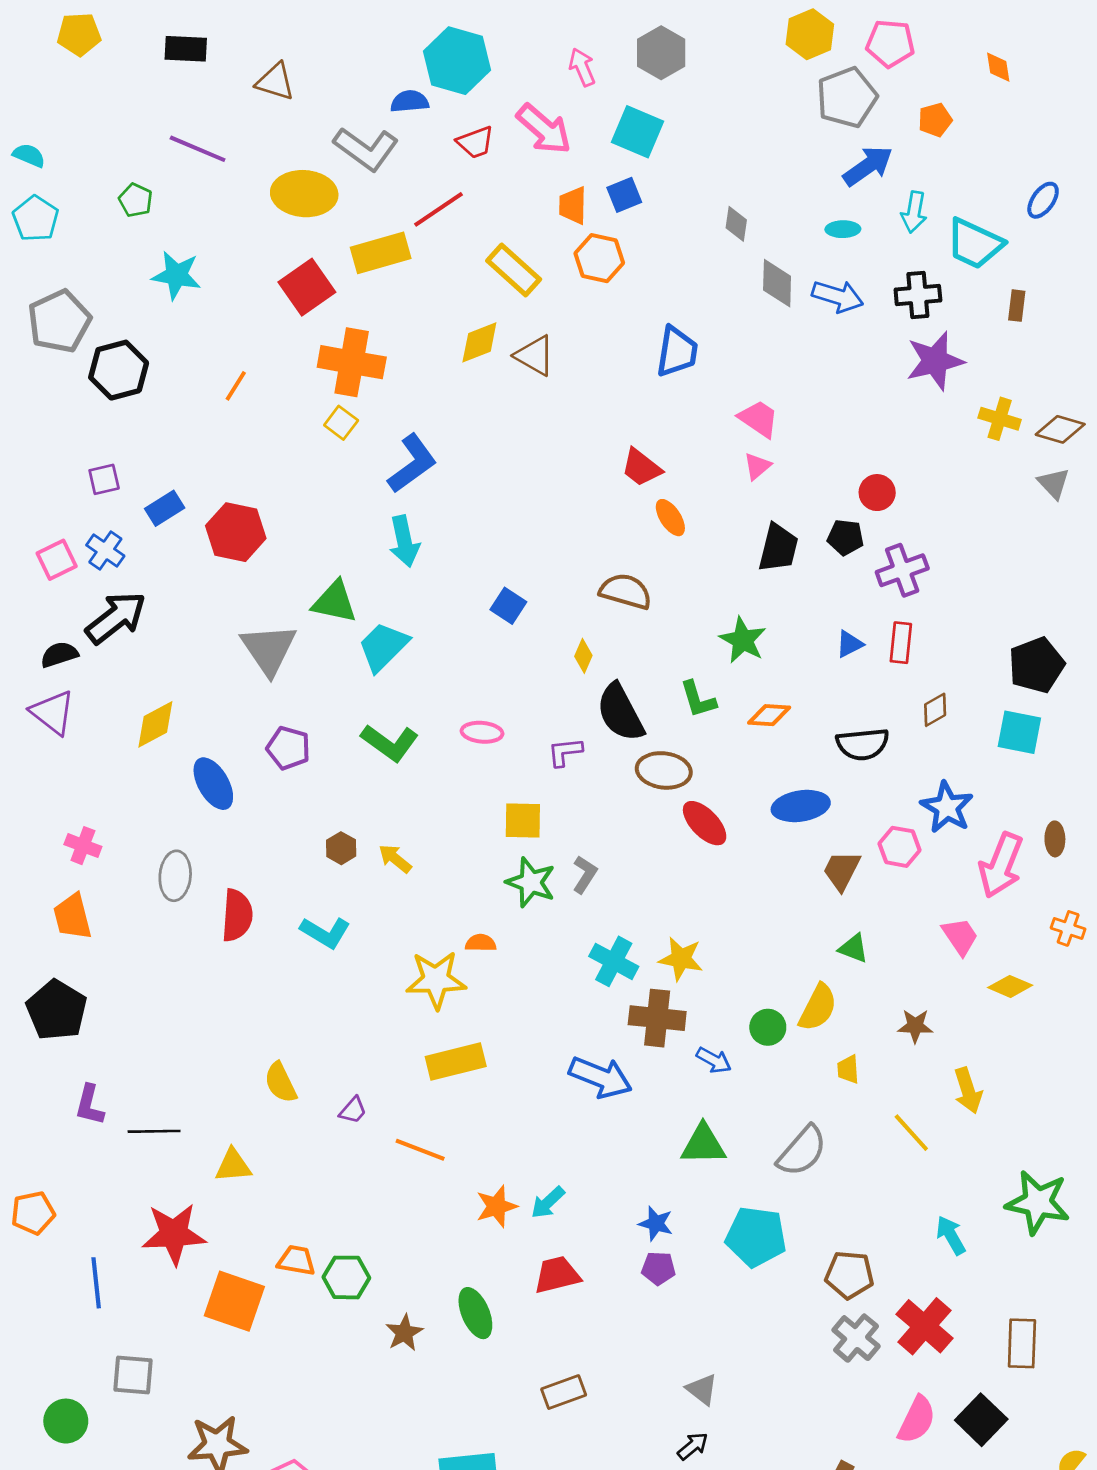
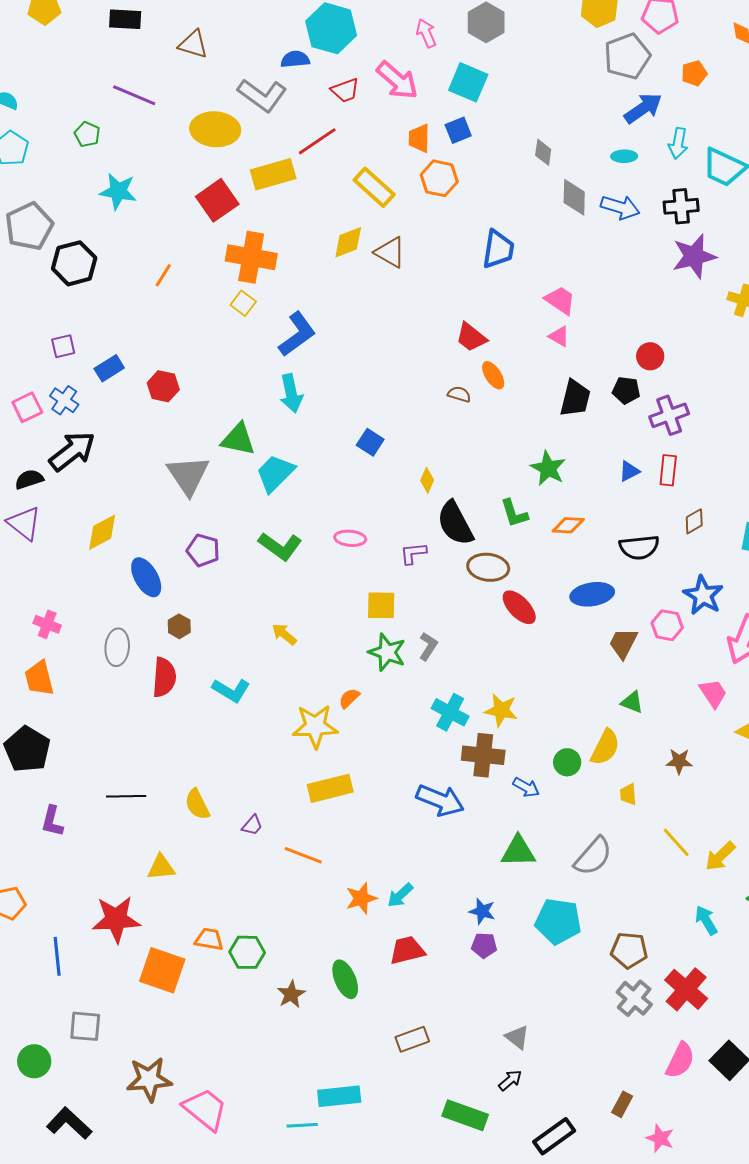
pink triangle: (757, 466) -> (559, 336), turned -50
red hexagon: (236, 532) -> (163, 386), size x0.7
brown semicircle: (626, 591) -> (459, 394), moved, size x0.6
brown hexagon: (341, 848) -> (179, 626), moved
orange semicircle: (481, 943) -> (349, 698), turned -45
yellow arrow: (968, 1090) -> (720, 856), moved, turned 64
black line: (154, 1131) -> (126, 796), moved

